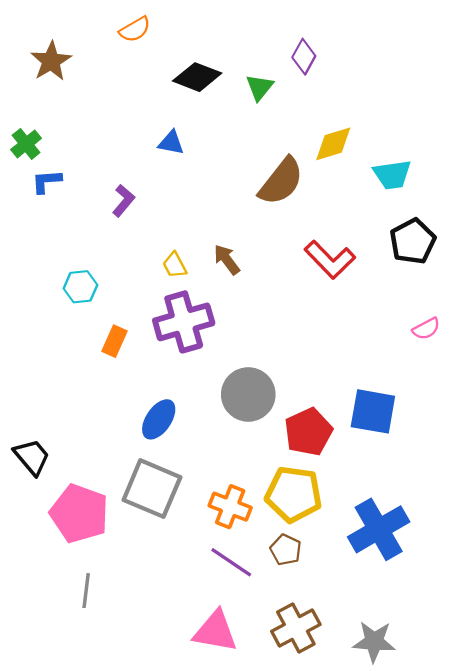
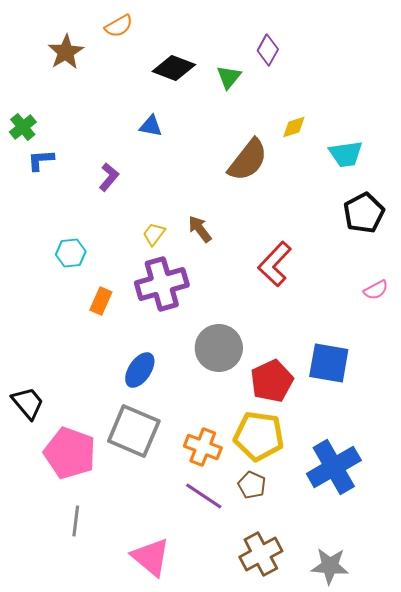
brown star: (51, 61) -> (66, 52), moved
yellow diamond: (333, 144) -> (294, 127), size x0.7
red L-shape: (330, 260) -> (275, 264), moved, turned 87
yellow trapezoid: (175, 265) -> (154, 234), turned 65
pink triangle: (215, 631) -> (151, 557), moved, turned 30

